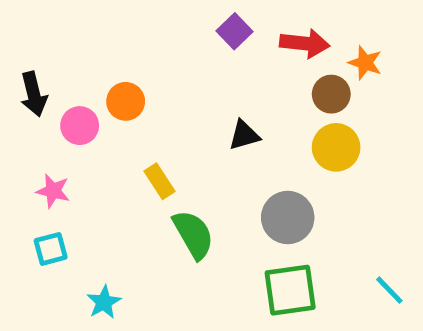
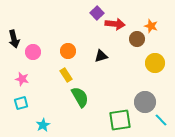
red arrow: (305, 43) -> (115, 24), moved
orange circle: (126, 101) -> (68, 51), moved
yellow circle: (336, 147) -> (155, 63), moved
gray circle: (288, 218) -> (145, 102), moved

